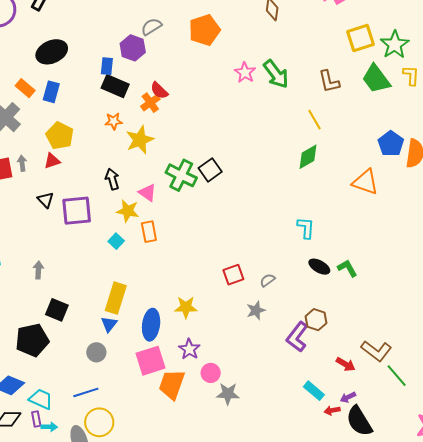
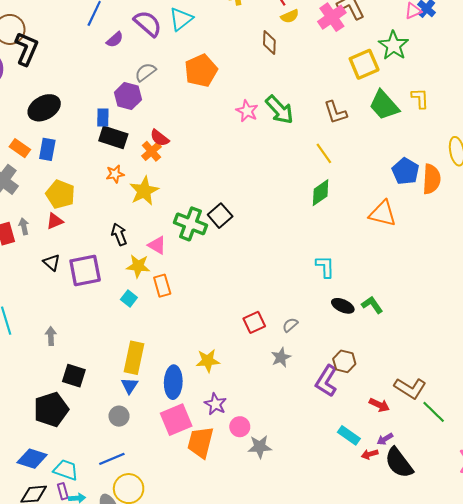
green star: (395, 45) -> (394, 45), moved

